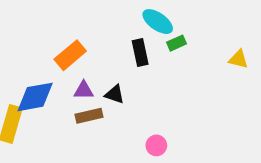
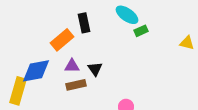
black rectangle: (140, 53) -> (84, 23), moved
black triangle: (115, 94) -> (95, 69), turned 35

